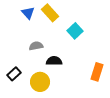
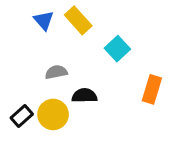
orange rectangle: (97, 72) -> (152, 89), moved
yellow circle: (40, 82) -> (53, 114), moved

